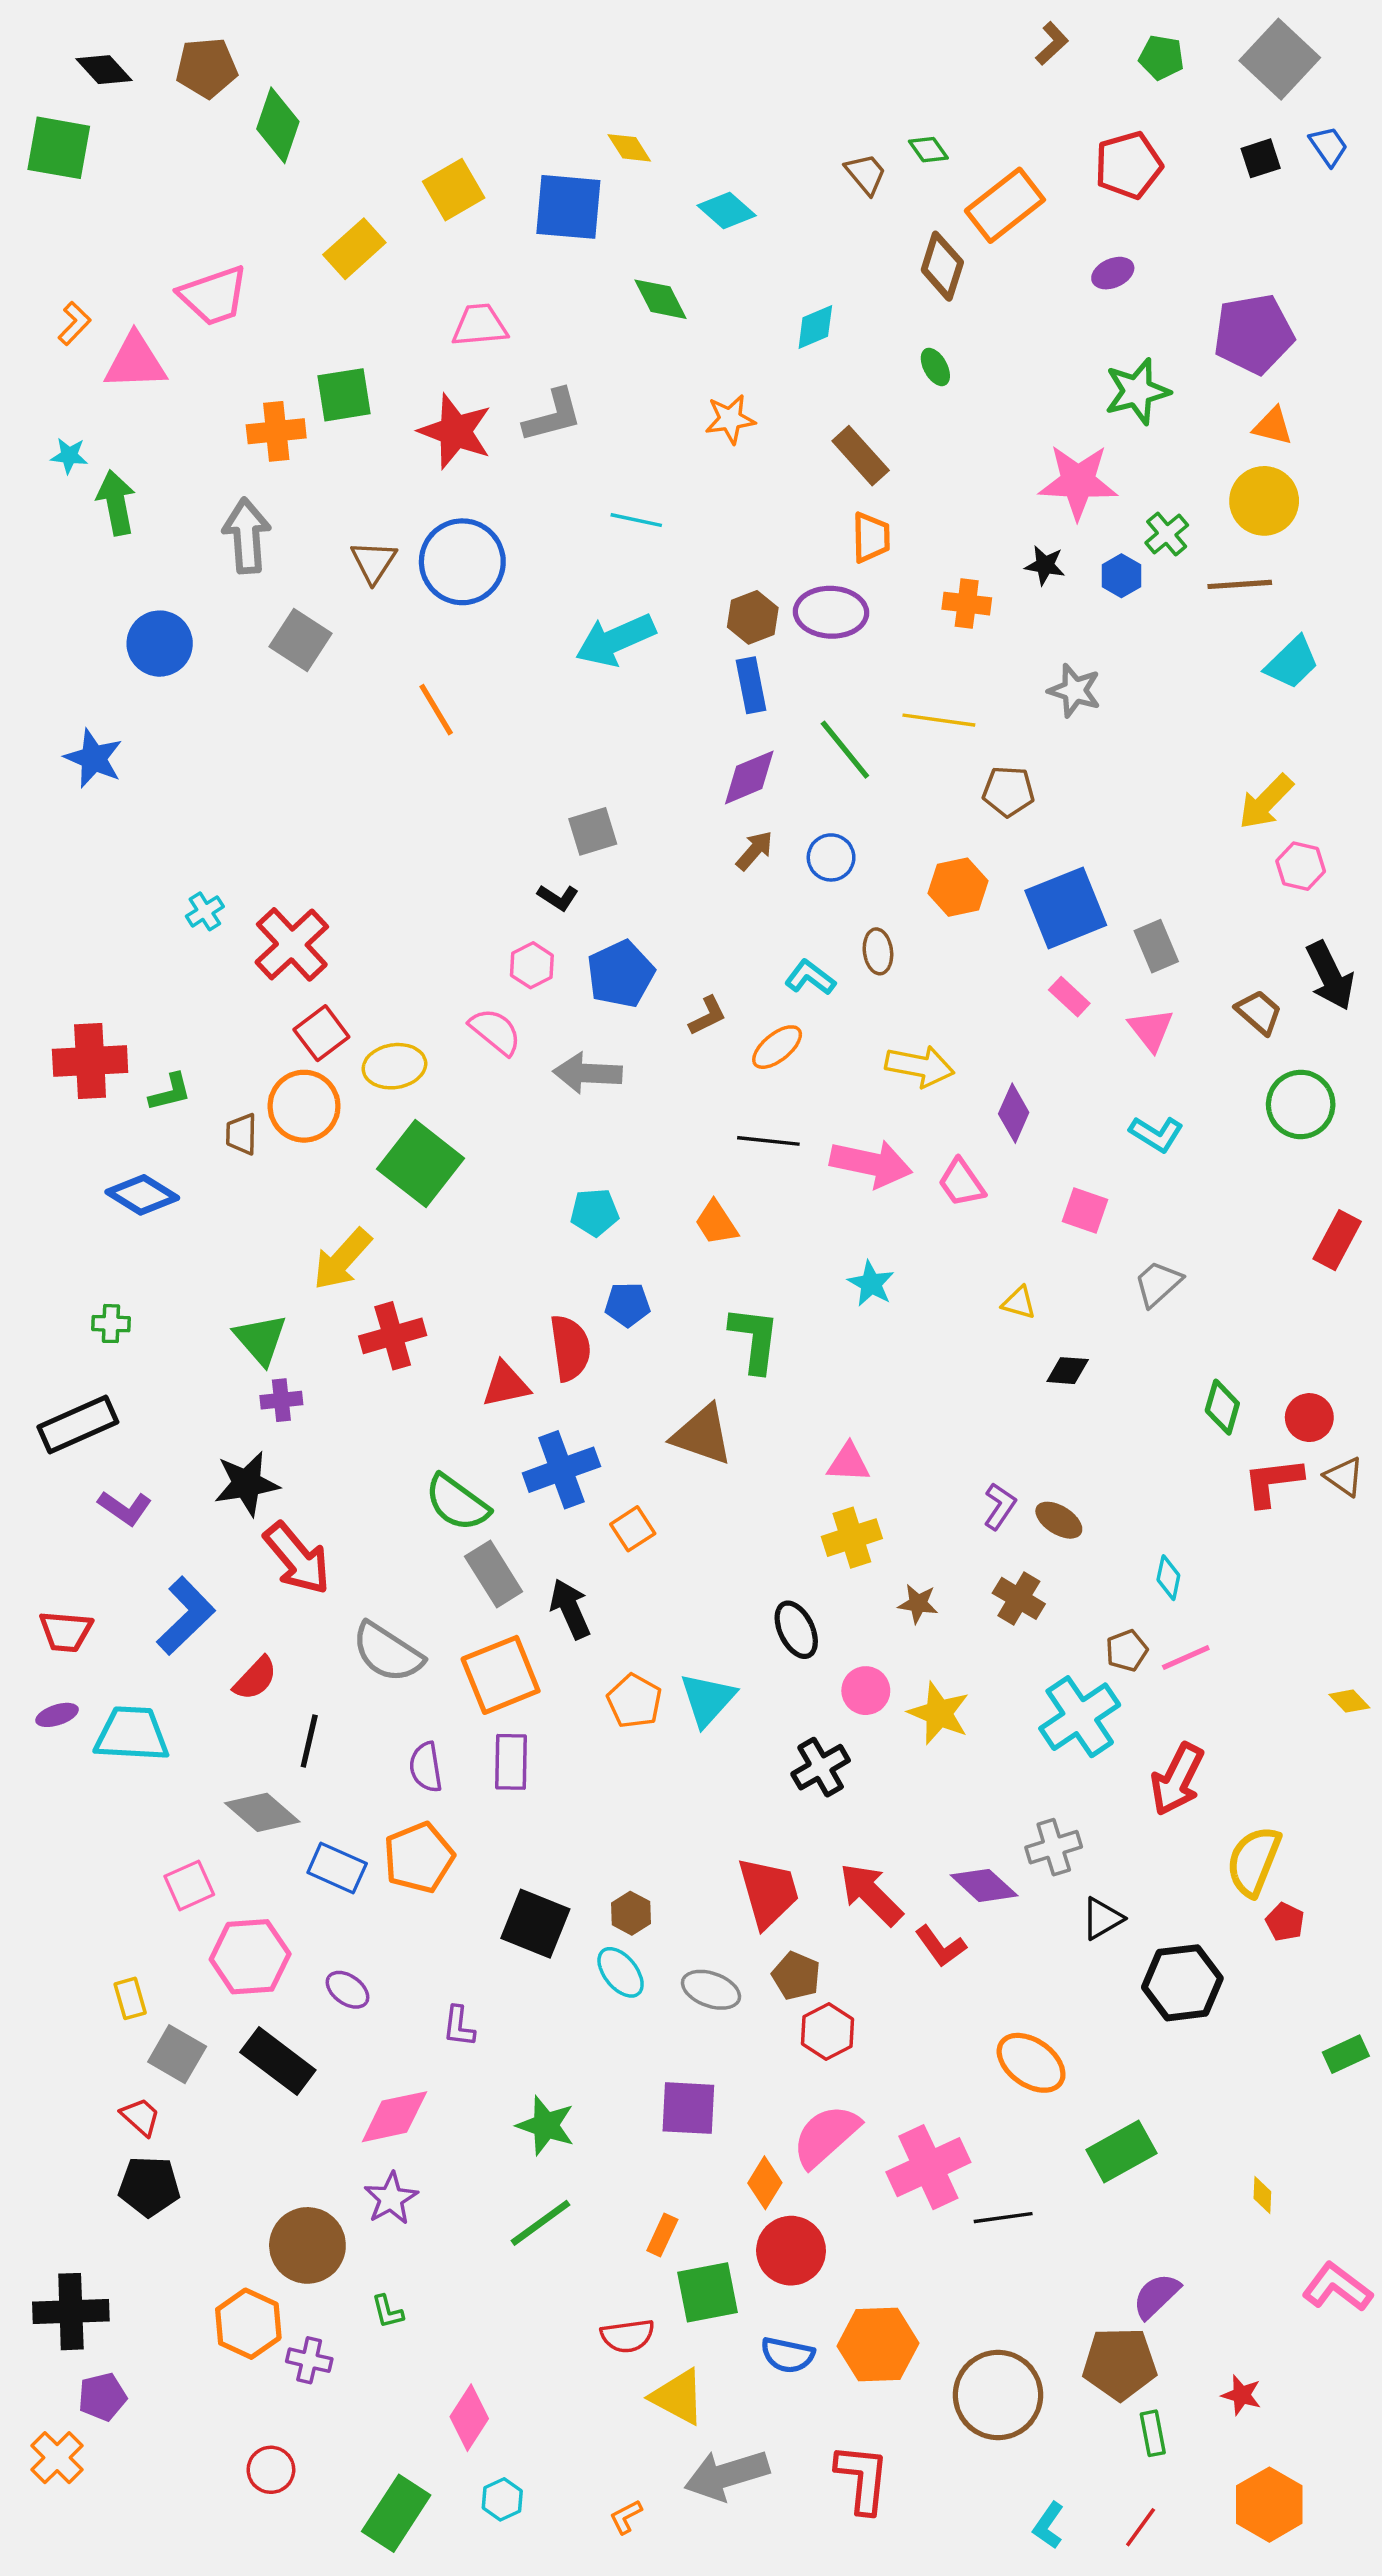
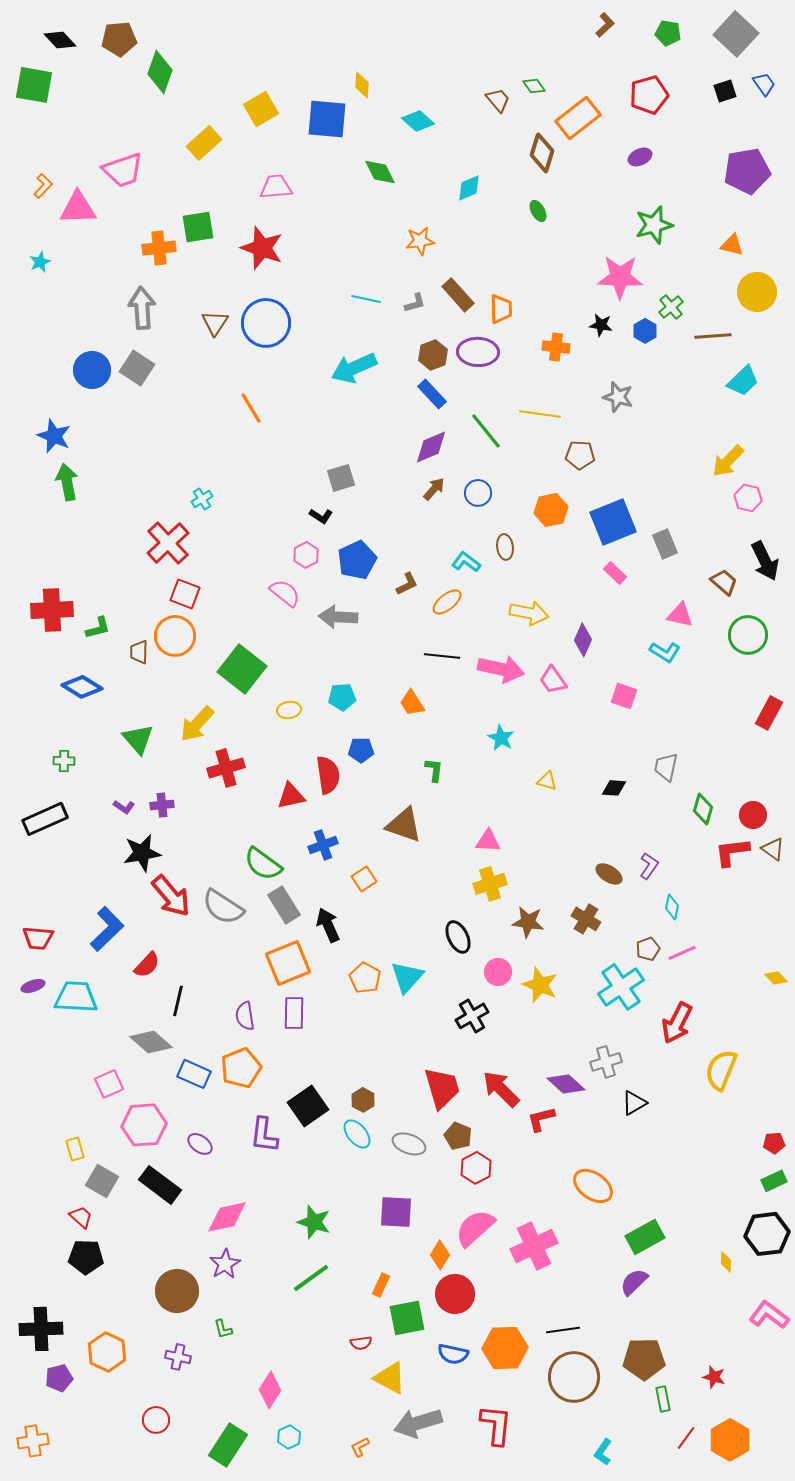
yellow diamond: (629, 148) -> (362, 85), turned 36
purple pentagon: (1254, 334) -> (747, 171), moved
gray L-shape: (553, 416) -> (415, 303), moved, size x0.6
cyan star: (69, 456) -> (40, 262), turned -30
brown rectangle: (861, 456) -> (458, 295), moved
yellow circle: (1264, 501) -> (757, 292), moved
green arrow: (116, 503) -> (67, 482), moved
gray square: (301, 640) -> (137, 368), moved
blue rectangle: (751, 685) -> (432, 394), turned -32
cyan cross: (205, 911) -> (202, 499), moved
pink triangle: (1151, 1030) -> (680, 615), moved, turned -40
red square: (321, 1033) -> (185, 594), turned -32
yellow ellipse: (394, 1066) -> (289, 710), moved, size x0.7
gray trapezoid: (1158, 1284) -> (666, 767), moved, turned -36
yellow triangle: (1019, 1303) -> (547, 781), moved
green triangle: (261, 1339) -> (138, 739), moved
green L-shape: (754, 1339) -> (434, 770), size x0.6
blue cross: (561, 1470) -> (323, 845), size x0.7
purple L-shape: (1000, 1506) -> (649, 866), moved
purple L-shape: (125, 1508) -> (124, 807), moved, size x0.7
brown star: (918, 1604) -> (528, 922), size x1.4
gray semicircle: (387, 1652) -> (223, 907), moved
red pentagon: (1285, 1922) -> (774, 1143), moved, turned -30
black square: (535, 1924) -> (308, 1106), turned 33
red L-shape: (941, 1946) -> (541, 1119), turned 112
black hexagon: (1182, 1983) -> (767, 1234), moved
purple L-shape: (459, 2026) -> (264, 1135), moved, size x1.5
black line: (1003, 2218) -> (563, 1330), moved
purple semicircle: (1156, 2296) -> (634, 1282), moved
orange hexagon: (248, 2324) -> (107, 1352), moved
red semicircle: (628, 2336) -> (361, 1343), size x0.7
orange cross: (57, 2458) -> (33, 1441), moved, turned 36
red line: (1141, 2527) -> (686, 1438), moved

